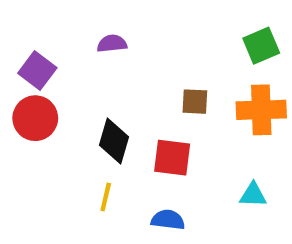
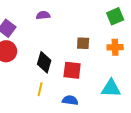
orange cross: (261, 110) -> (115, 47), size x0.7
cyan triangle: (253, 195) -> (111, 88), size x1.5

